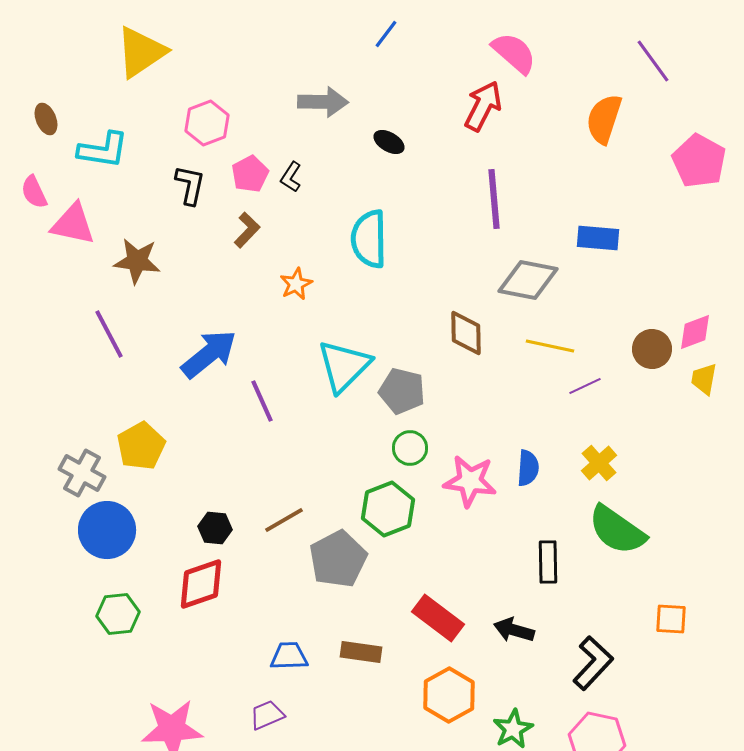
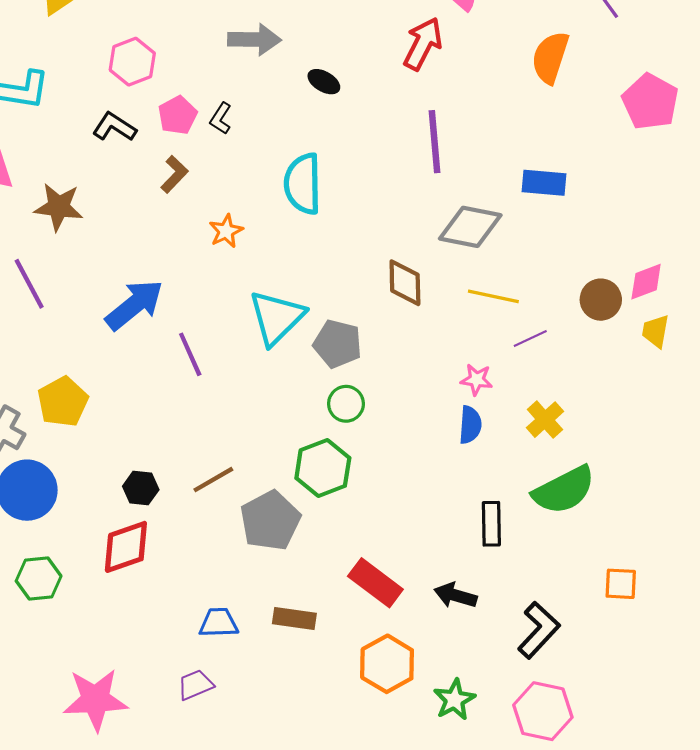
black L-shape: (190, 185) -> (114, 127), turned -69
pink star: (470, 481) -> (477, 380), moved, size x0.6
green semicircle: (617, 530) -> (564, 490), turned -62

